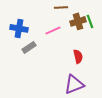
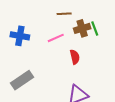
gray rectangle: (29, 47) -> (22, 80), moved, size x1.5
red semicircle: (78, 56) -> (75, 57), moved

